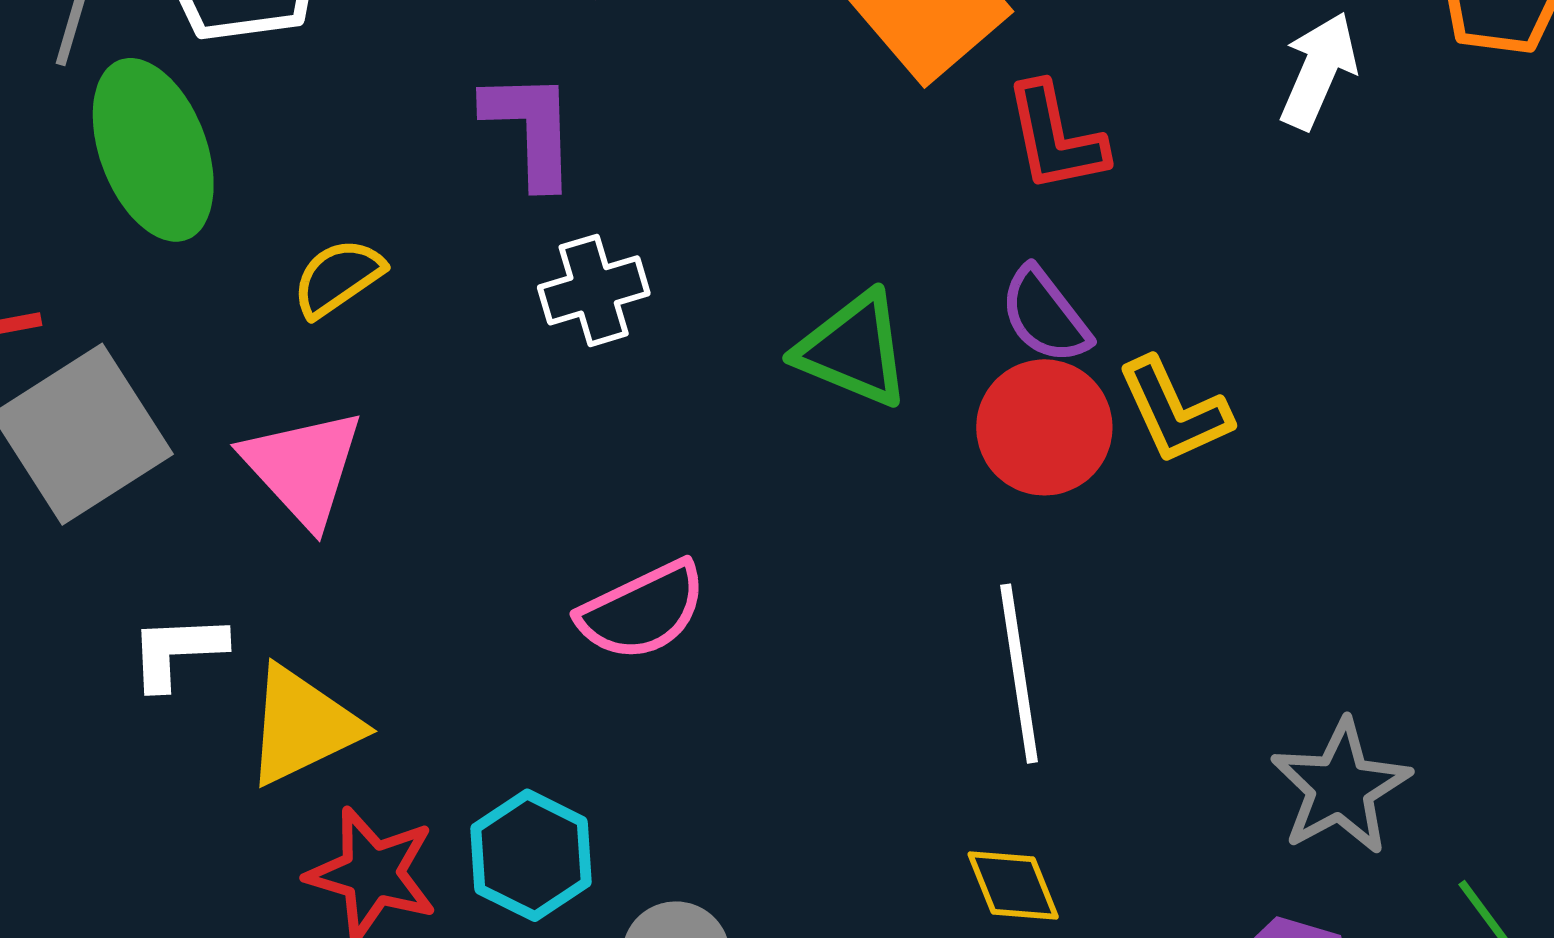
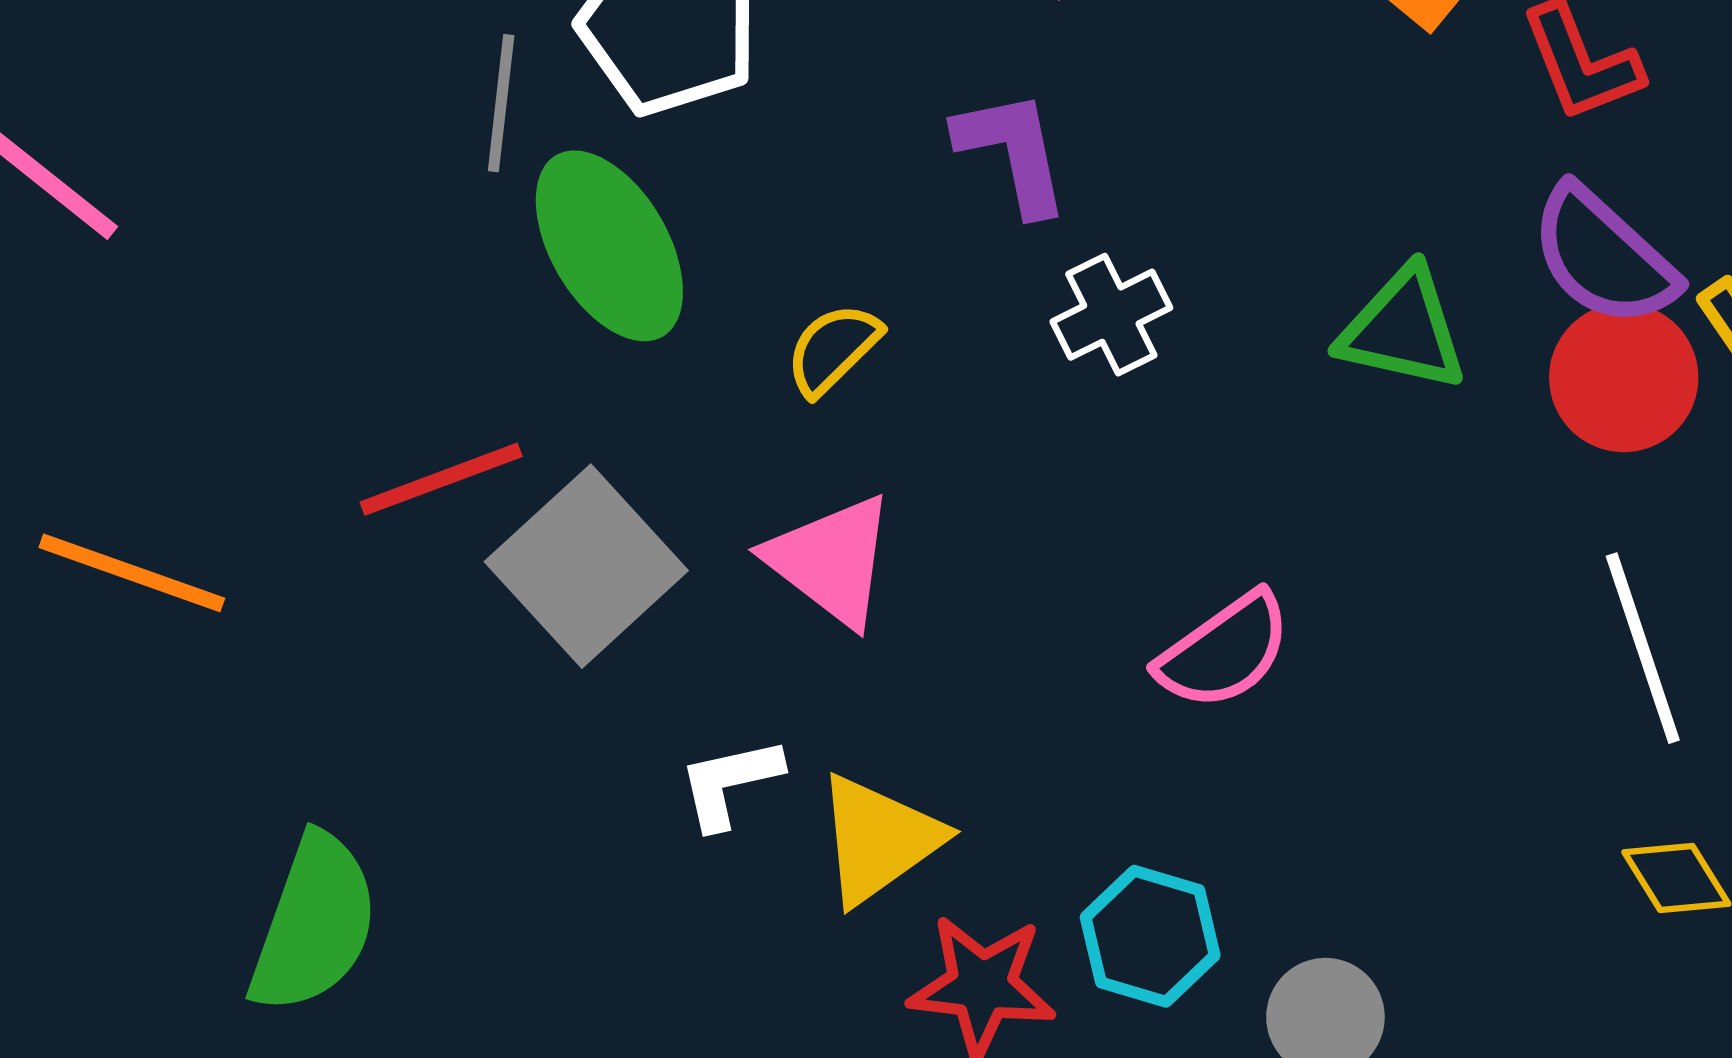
purple semicircle: (1045, 315) -> (1603, 256), size x1.4

